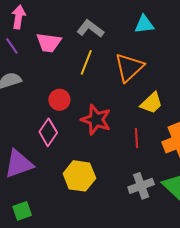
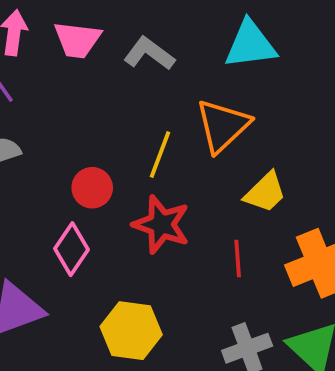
cyan triangle: (144, 24) -> (250, 45), size x1.4
pink trapezoid: (49, 43) -> (77, 40), moved
yellow line: (86, 62) -> (160, 155), moved

